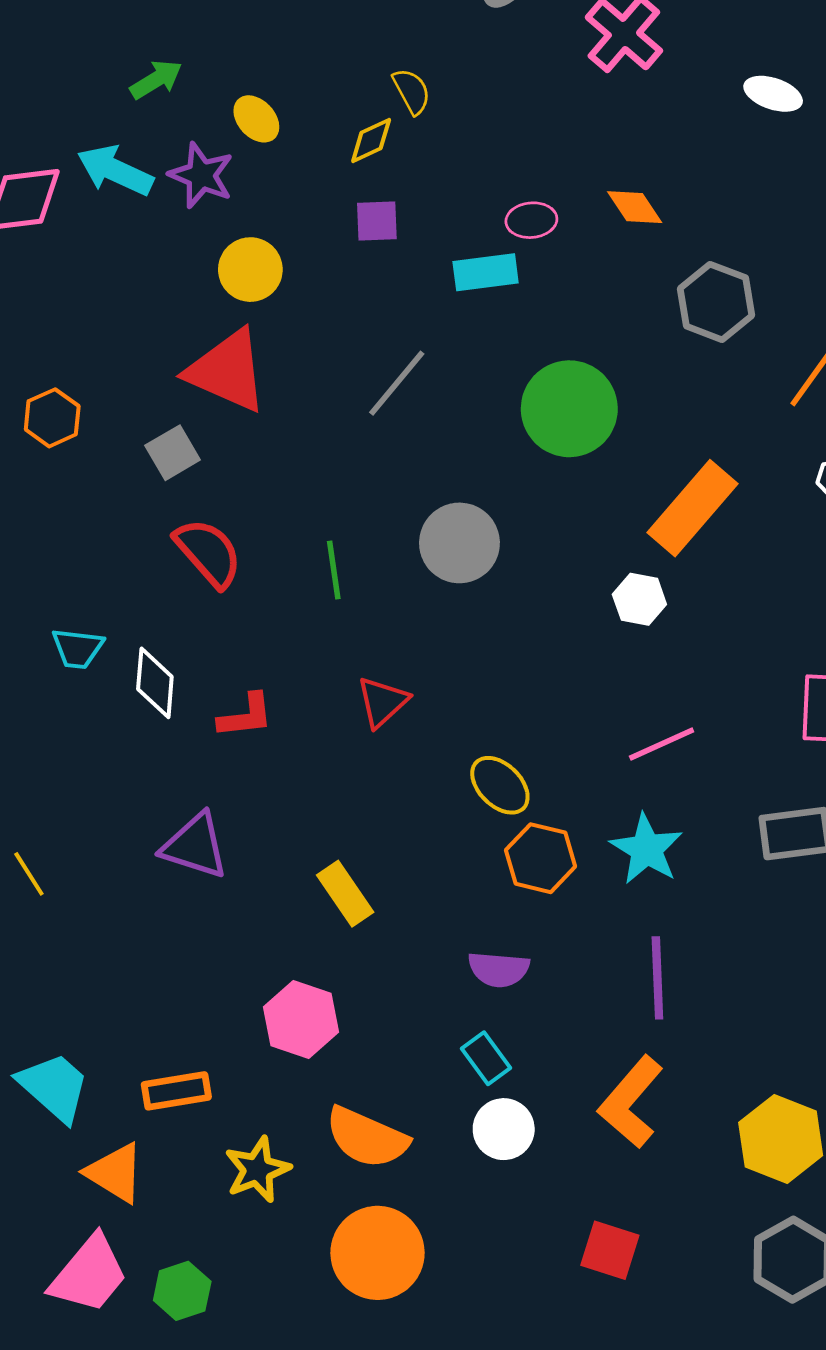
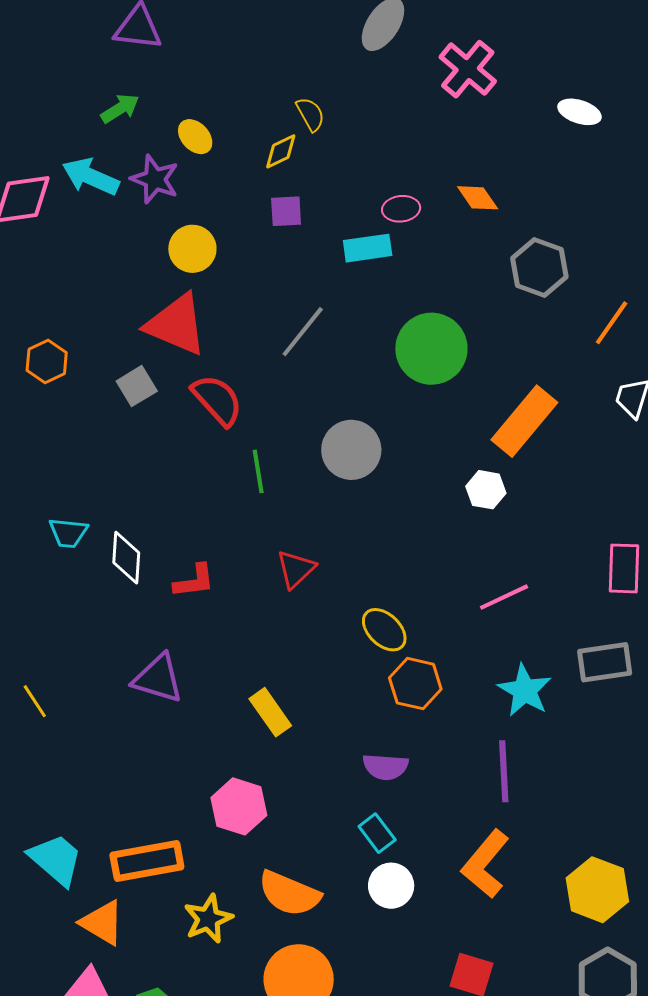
red semicircle: (208, 553) -> (217, 400), moved
cyan star: (646, 849) -> (525, 690), moved
orange rectangle: (176, 1091) -> (147, 861), size x1.4

